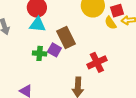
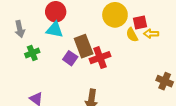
green cross: (40, 53) -> (32, 53), moved, turned -32
red cross: (97, 62) -> (100, 58), moved

